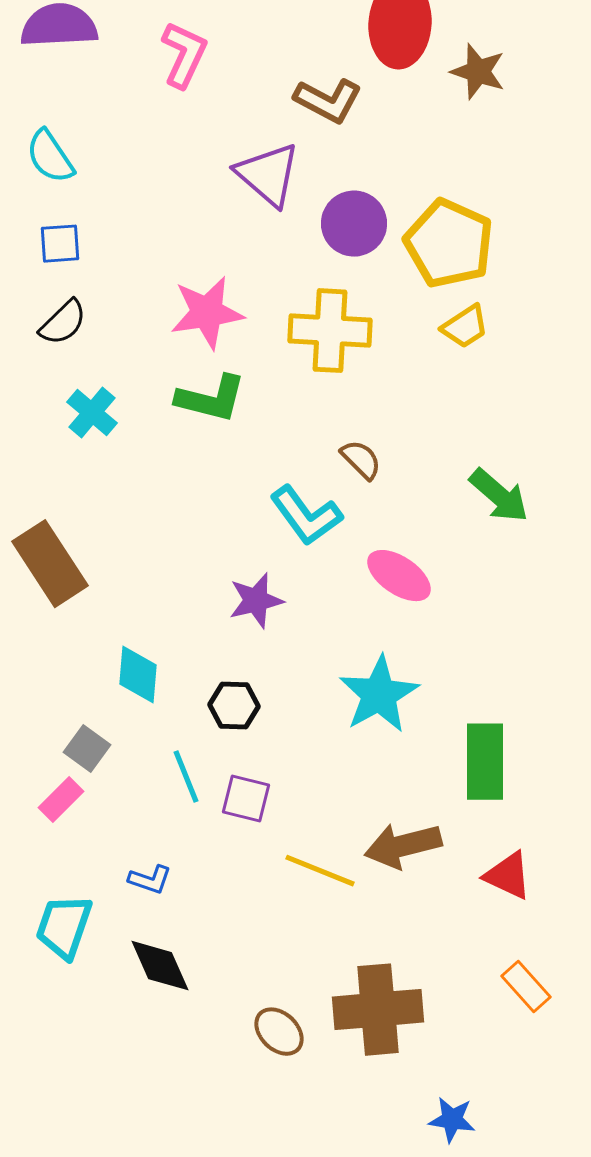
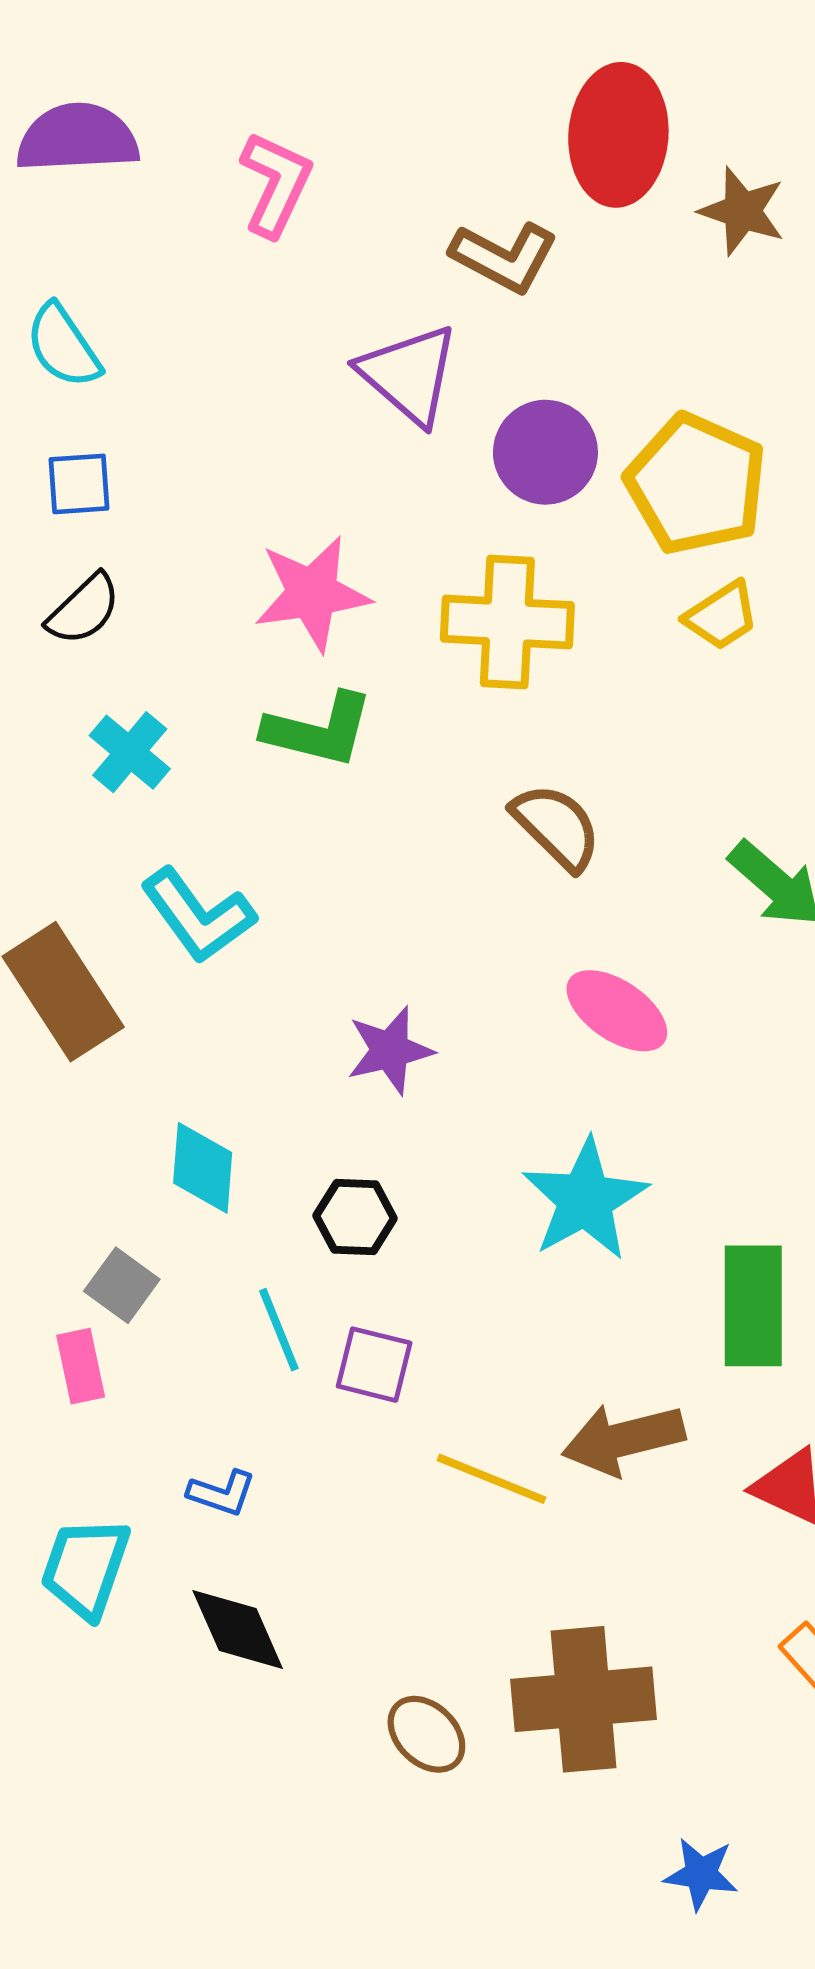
brown semicircle: (361, 460) -> (557, 827), size x1.4
cyan L-shape: (306, 516) -> (198, 916), moved
pink rectangle: (61, 800) -> (81, 1366), turned -57

